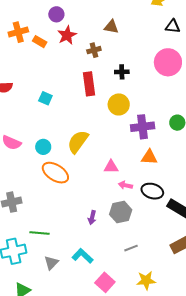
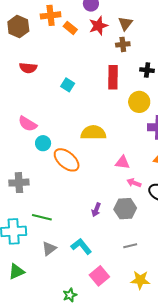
brown triangle: (111, 27) -> (125, 23), moved, turned 49
yellow semicircle: (78, 142) -> (93, 133), turned 45
cyan circle: (43, 147) -> (43, 143), moved

